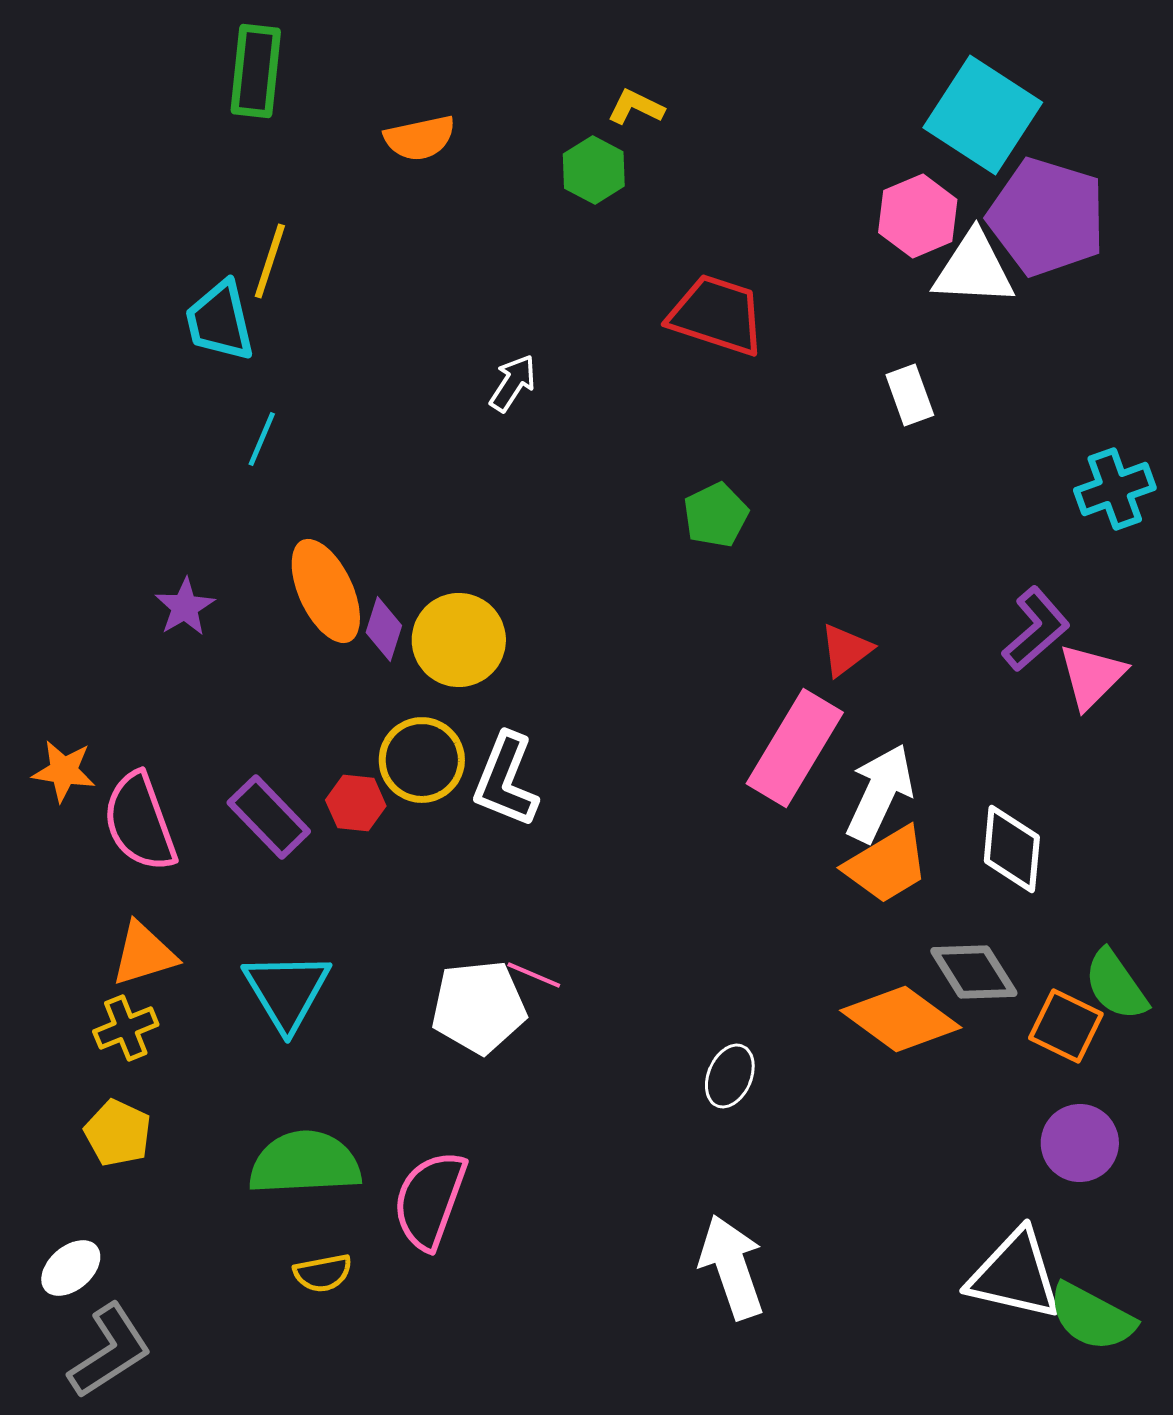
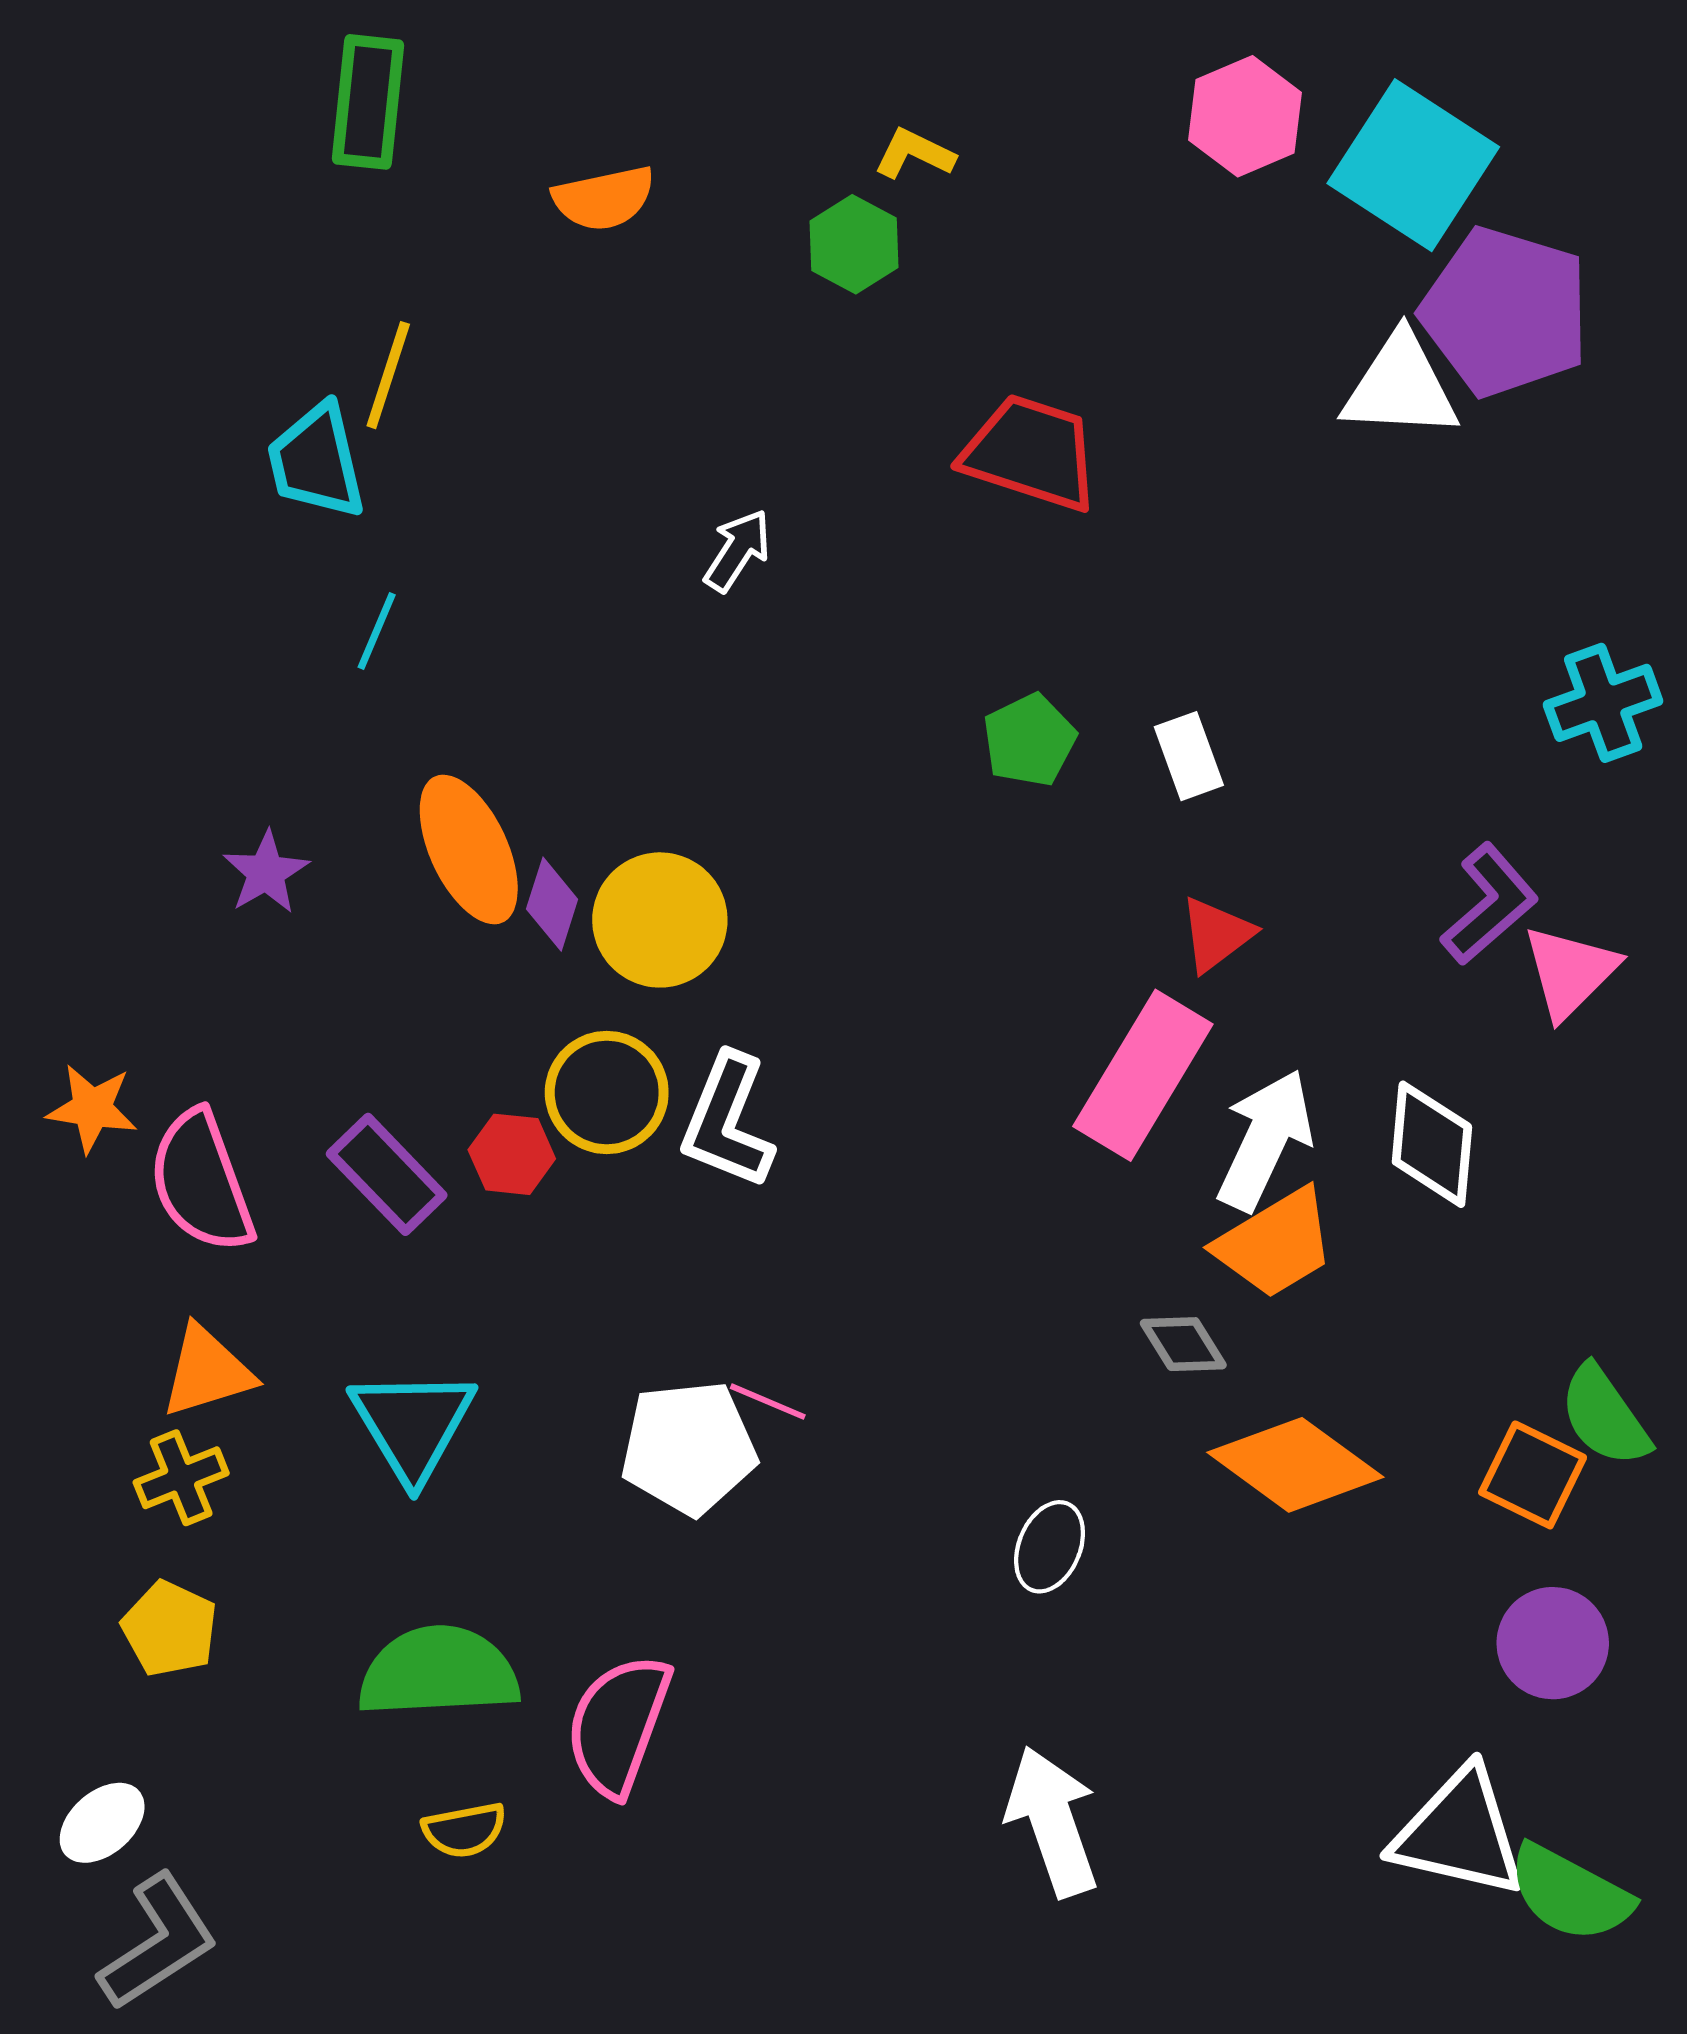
pink hexagon: (918, 216) -> (1245, 116), moved
white rectangle: (910, 395) -> (1189, 756), moved
white diamond: (1012, 849) -> (1432, 1144), moved
gray diamond: (974, 972) -> (1183, 1344), moved, size x0.7

